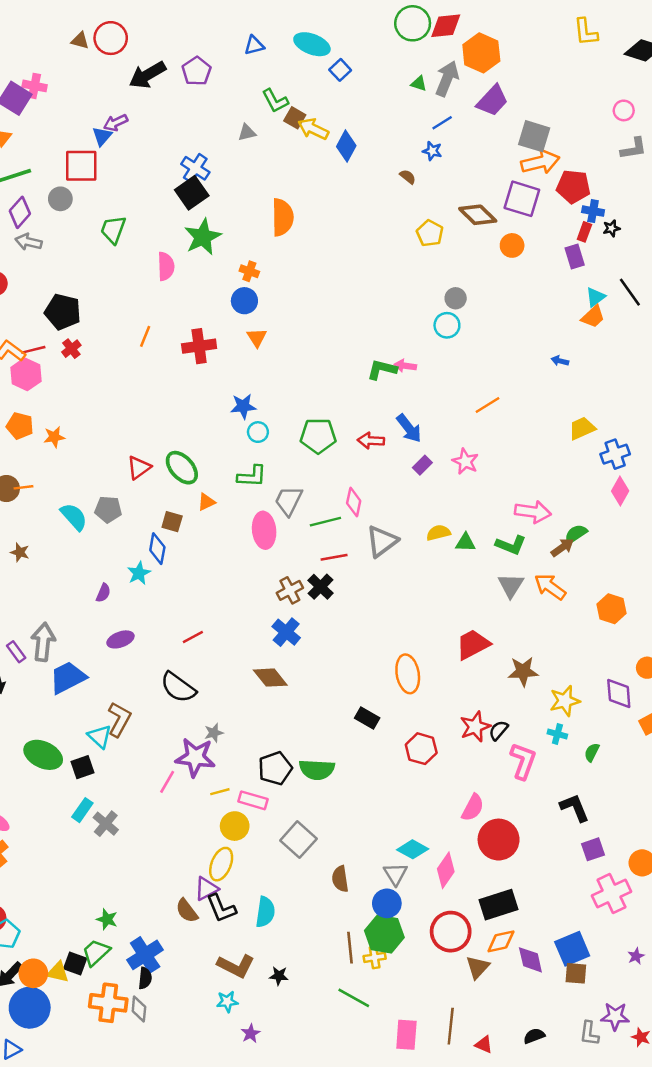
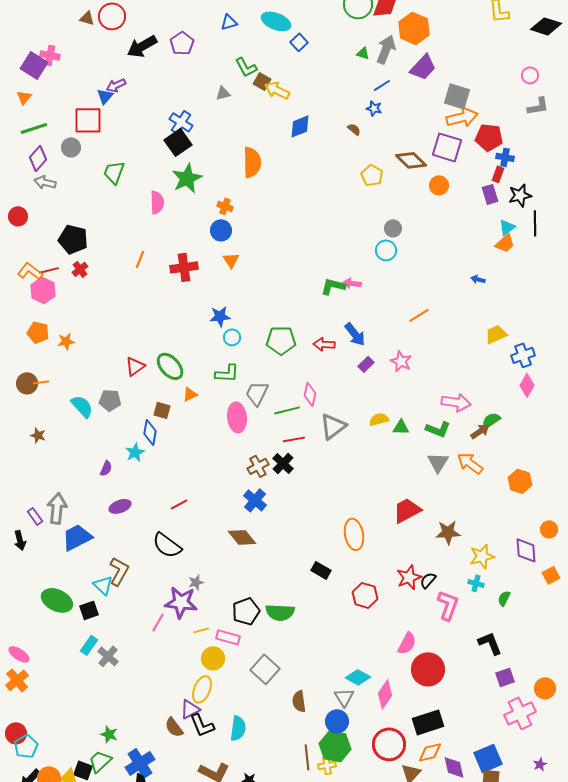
blue diamond: (346, 146) -> (300, 126), moved, turned 40
black star: (611, 228) -> (520, 195), moved, size x1.6
black line: (630, 292) -> (535, 223), turned 35

